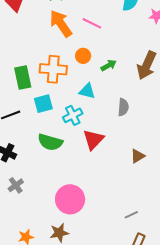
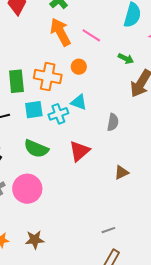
green arrow: (109, 65) -> (126, 59), moved, turned 49
cyan cross: (73, 115) -> (58, 114), moved
pink circle: (70, 199) -> (27, 189), moved

